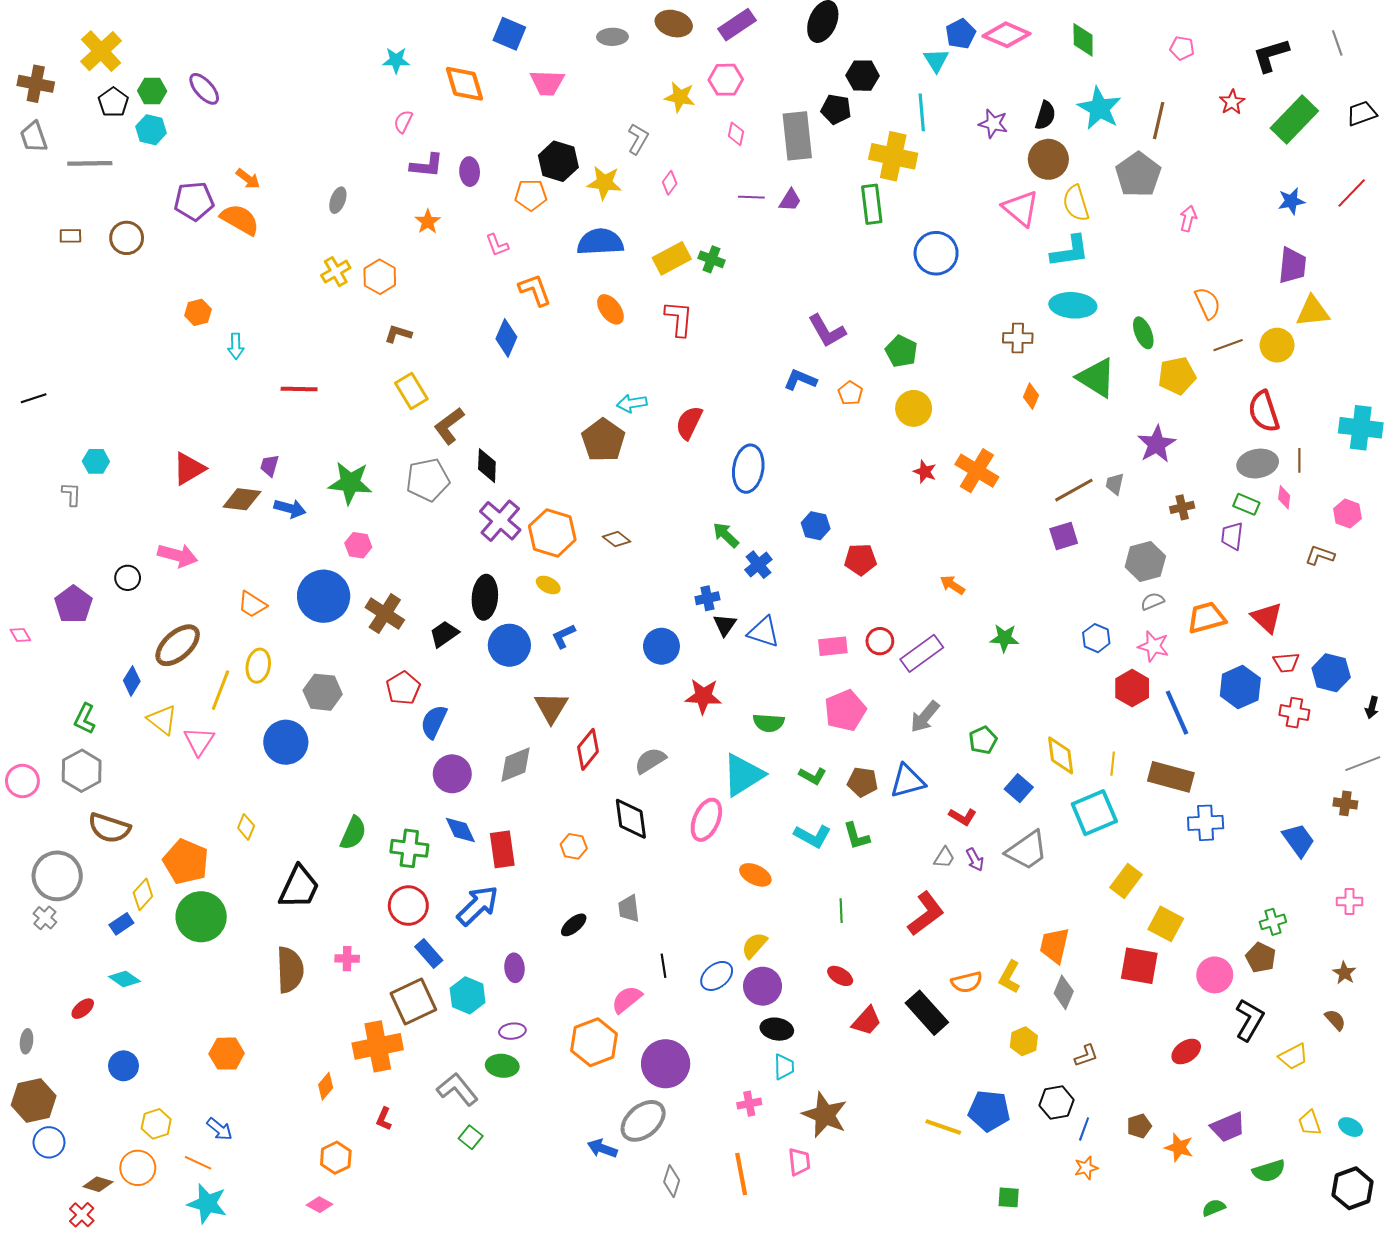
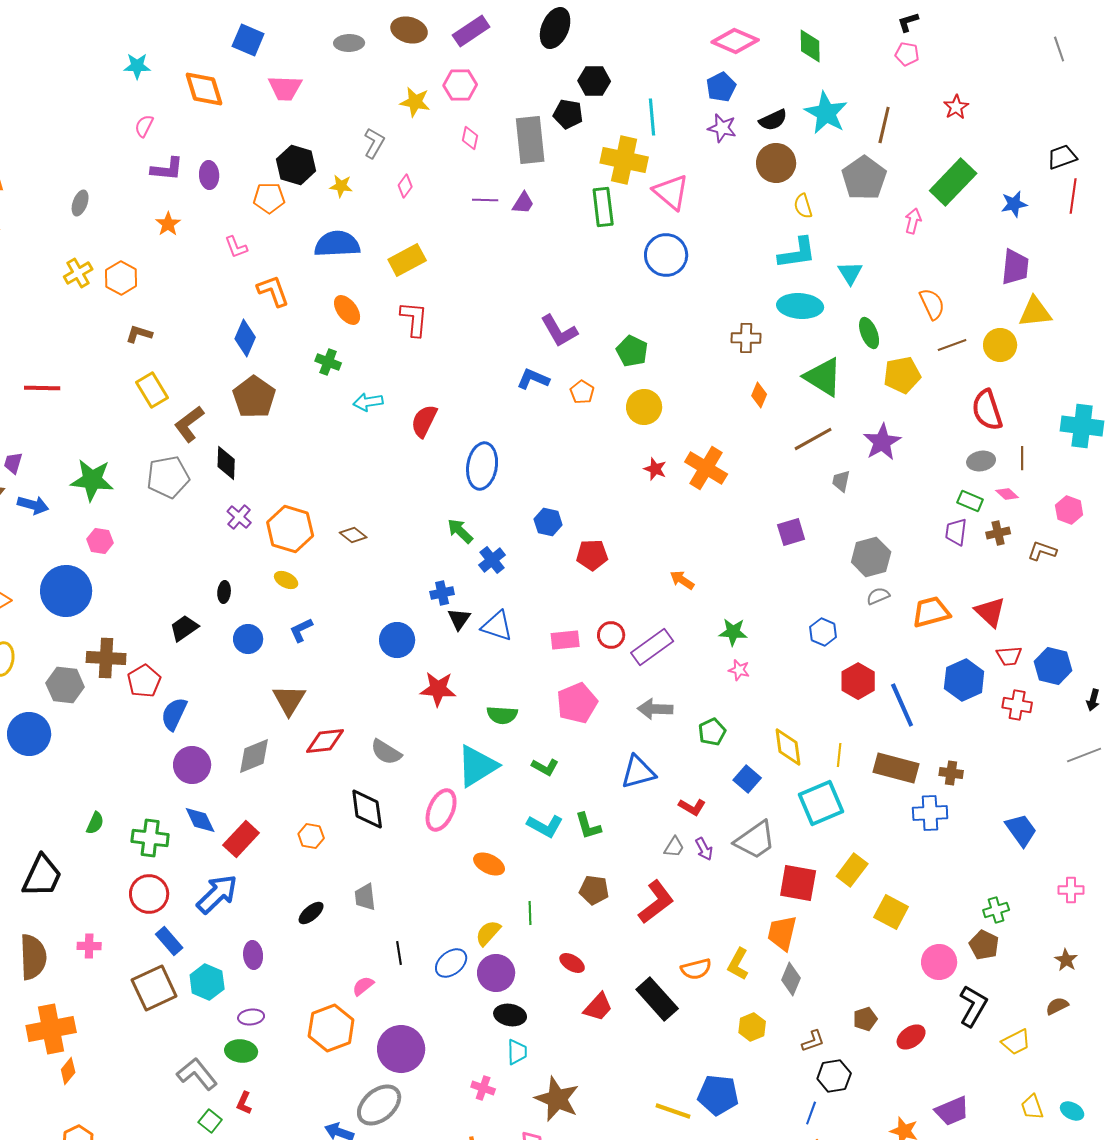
blue pentagon: (961, 34) -> (721, 87), moved
black L-shape: (1271, 55) -> (908, 22), moved, size x0.6
cyan triangle: (936, 60) -> (850, 273), moved
black trapezoid: (1362, 113) -> (1062, 157), moved
black semicircle: (1045, 115) -> (773, 120), turned 48
green rectangle: (1294, 120) -> (953, 182), moved
yellow star: (604, 183) -> (341, 186), size x0.7
red line: (1352, 193) -> (1073, 196), turned -36
yellow semicircle: (1076, 203) -> (803, 206), size x0.7
pink triangle: (1021, 208) -> (671, 192), moved
green cross: (711, 259) -> (328, 362), moved
brown pentagon: (603, 440) -> (254, 397), moved
gray ellipse: (1258, 464) -> (981, 461), size x0.7
brown line: (1074, 490) -> (813, 439), moved
pink diamond: (1284, 497) -> (1007, 494), turned -55
brown cross: (1182, 507) -> (998, 533), moved
purple cross: (500, 521) -> (239, 517), size x0.6
black ellipse: (485, 597) -> (224, 592), size x0.5
brown cross: (385, 614) -> (106, 658), moved, turned -30
blue circle: (509, 645) -> (248, 639), size x0.7
pink star: (1154, 646) -> (739, 670), moved, size x0.7
gray arrow: (925, 717) -> (655, 709), turned 52
red diamond: (588, 749) -> (325, 741), turned 45
gray semicircle: (650, 761) -> (386, 752), turned -116
brown pentagon: (863, 782) -> (594, 890), moved
brown cross: (1345, 803) -> (951, 773), moved
green semicircle: (353, 833) -> (95, 823), size x0.7
red rectangle: (502, 849) -> (241, 839), turned 51
green line: (841, 911) -> (530, 913), moved
red square: (1139, 966) -> (798, 883), moved
pink semicircle: (627, 999) -> (363, 986), size x0.7
brown semicircle: (1335, 1020) -> (1057, 1006), turned -75
orange cross: (378, 1046) -> (51, 1029), moved
black hexagon: (1057, 1103) -> (834, 1076), moved
pink cross: (749, 1104) -> (483, 1088), turned 30
red L-shape: (384, 1119) -> (244, 1103), moved
brown pentagon: (1139, 1126) -> (865, 1019), moved

